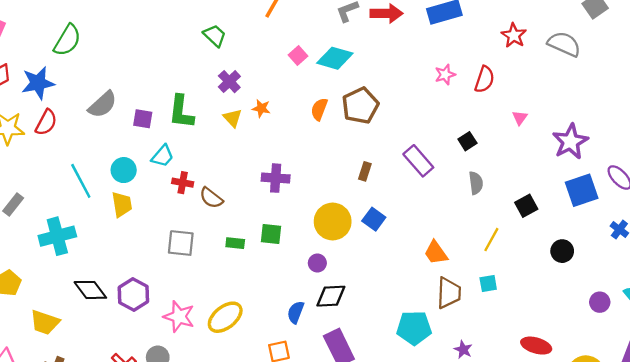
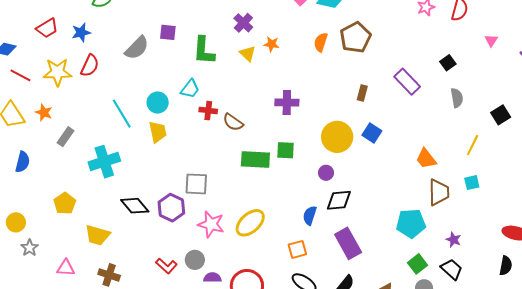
blue star: (38, 83) -> (81, 32), size x0.7
purple square: (143, 119) -> (168, 32), moved
gray square: (181, 243) -> (196, 184), moved
green rectangle: (235, 243) -> (255, 159), size x1.8

